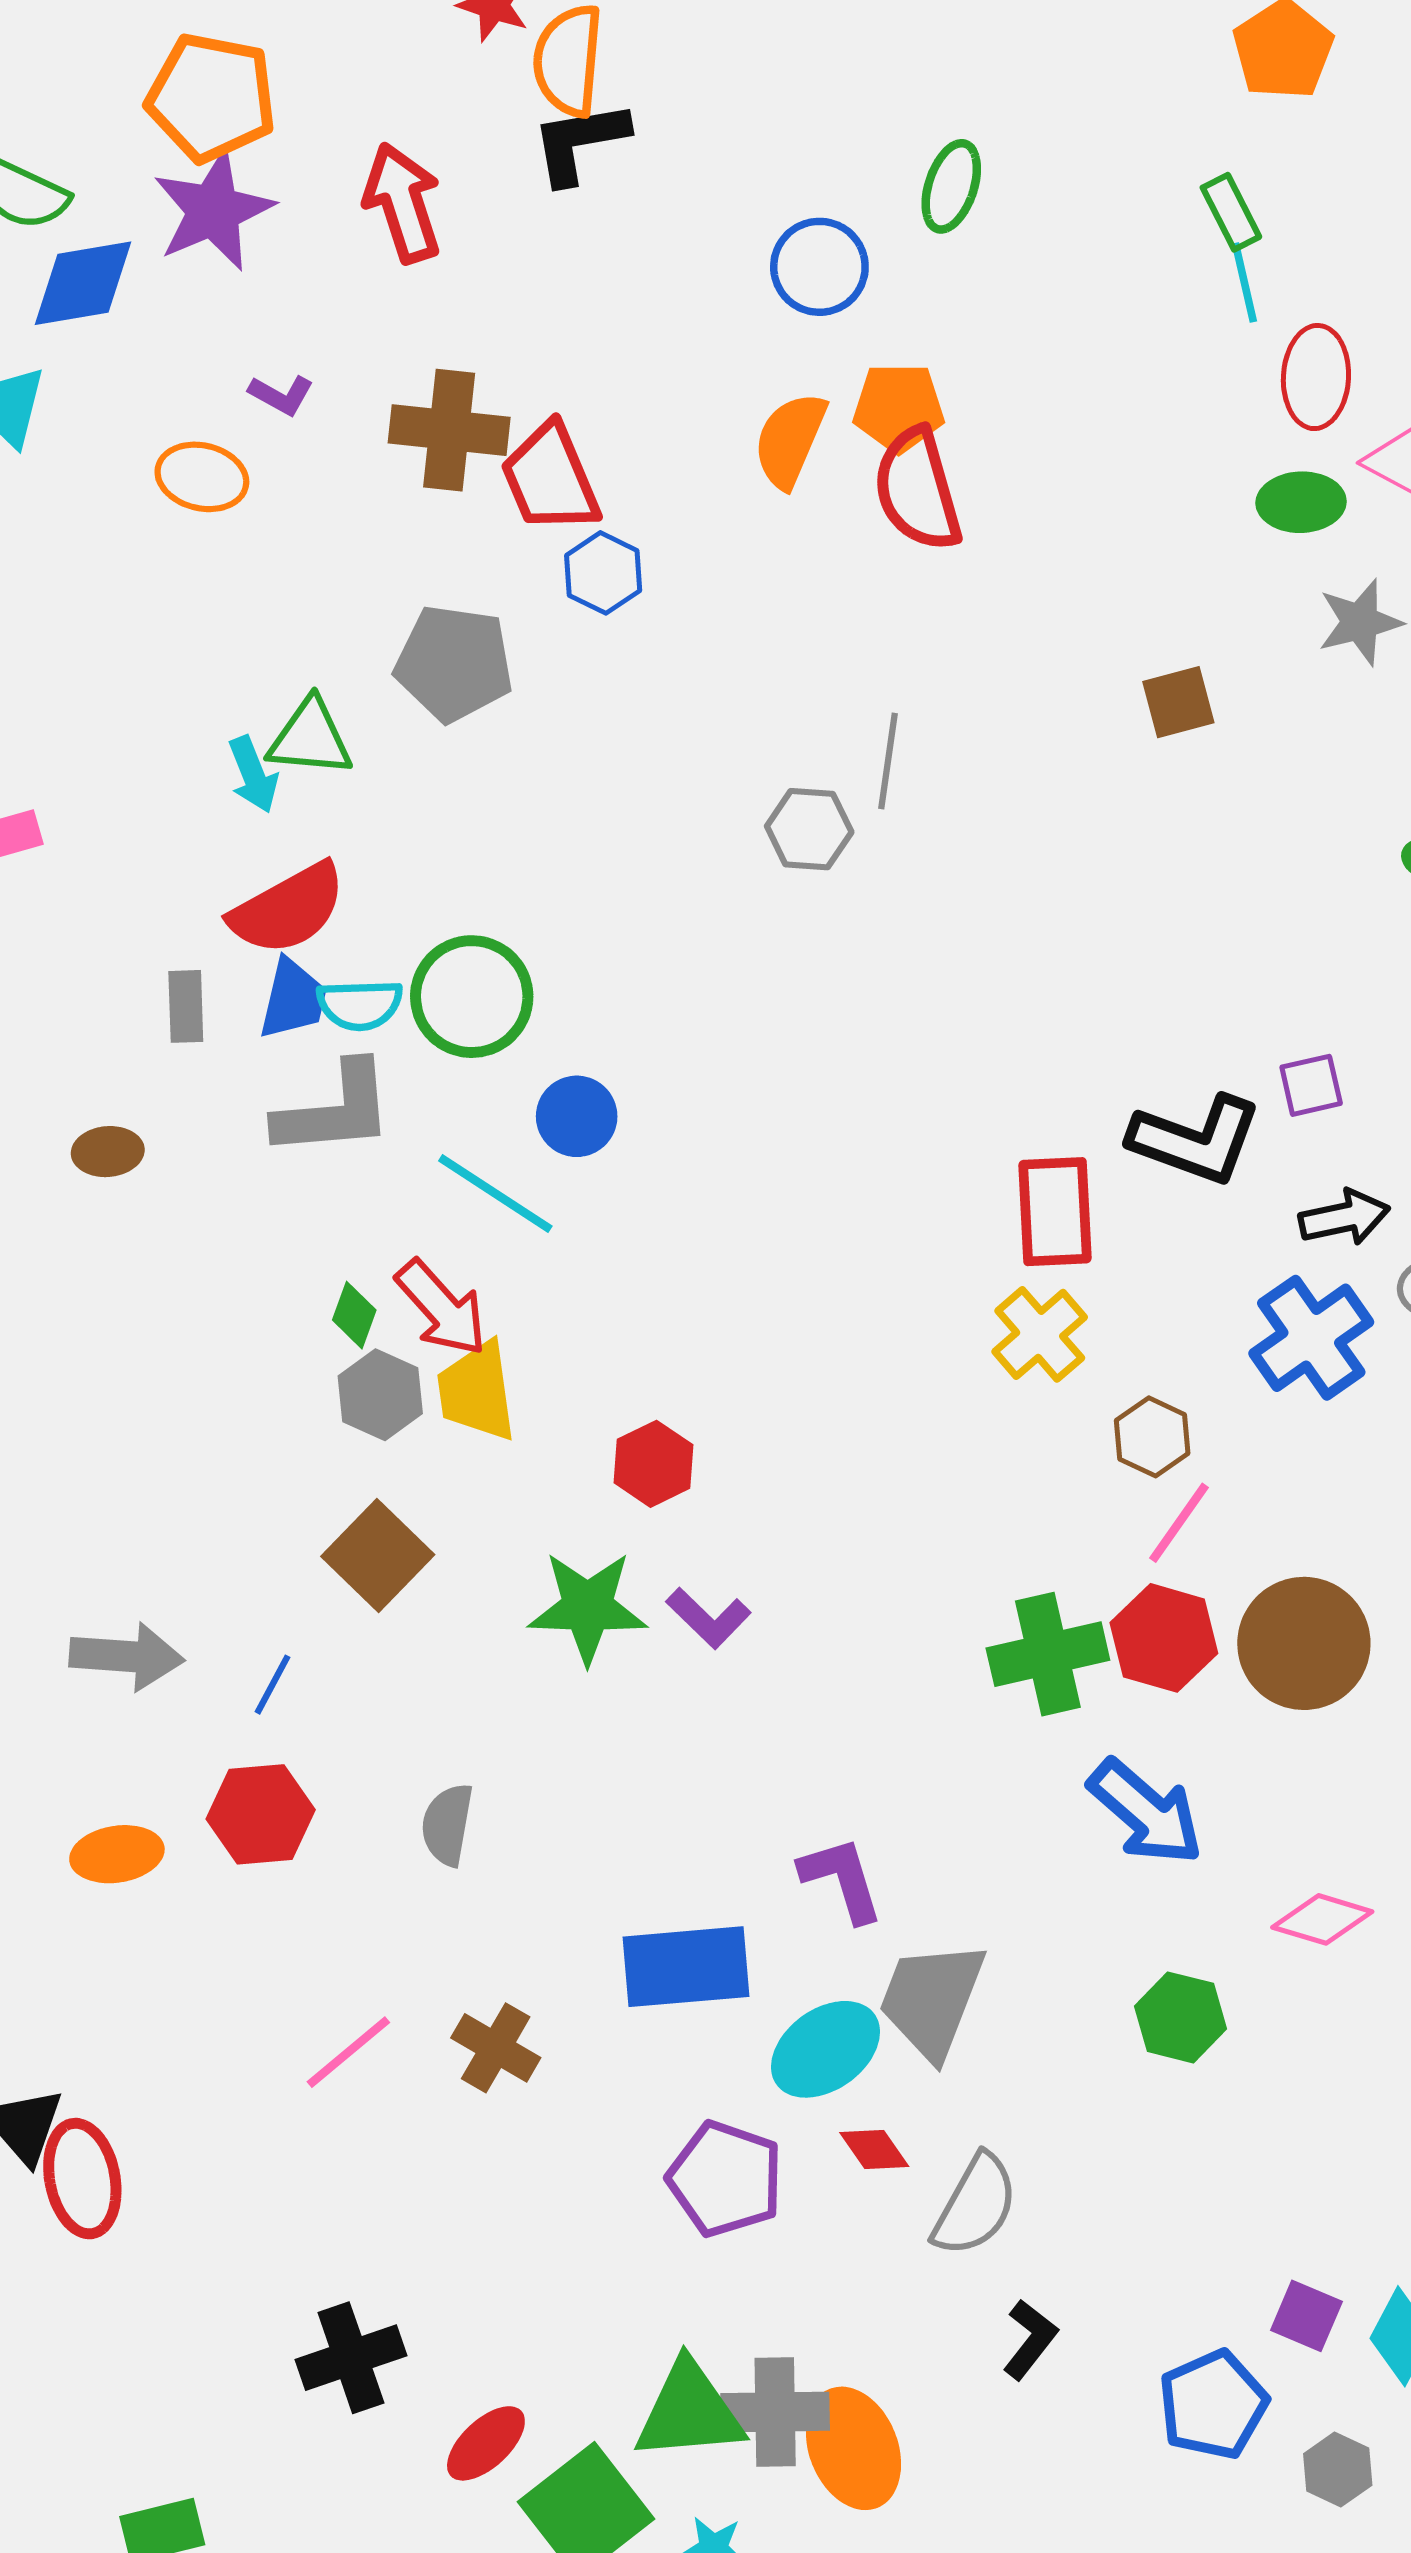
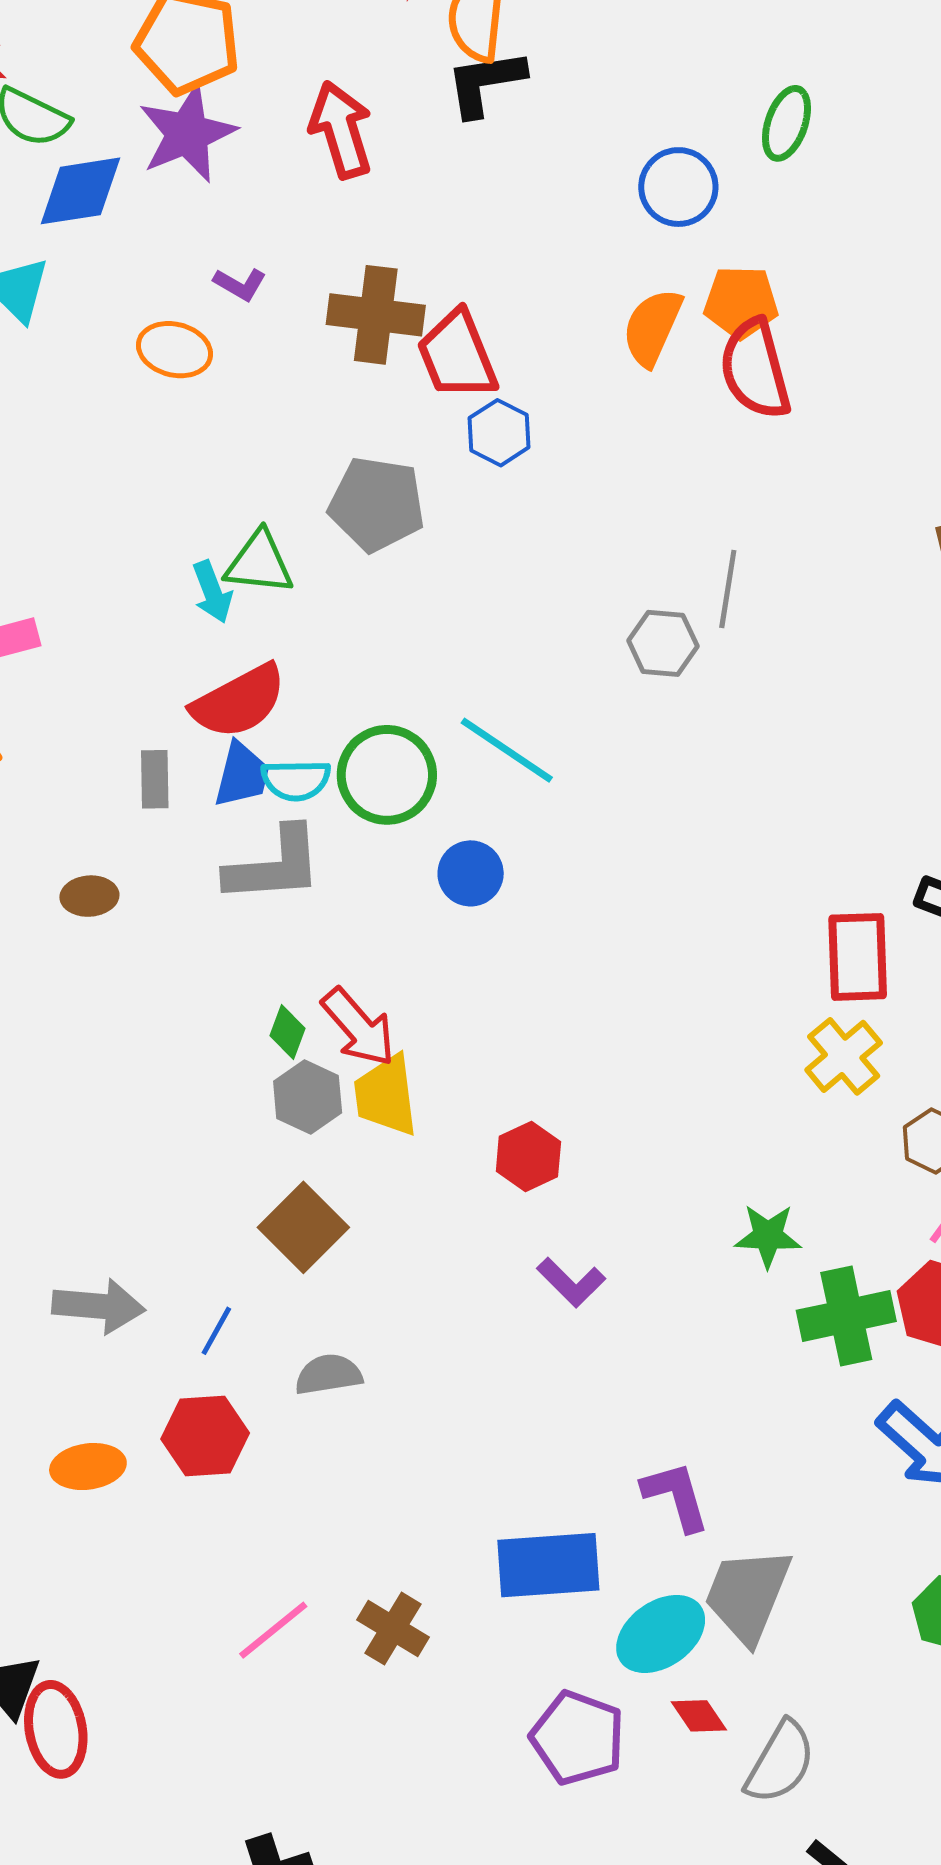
cyan line: (495, 1194) -> (507, 750), moved
green star: (588, 1607) -> (768, 1236), moved, size x0.7
gray semicircle: (447, 1824) -> (329, 1375), moved, turned 70

